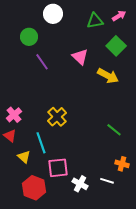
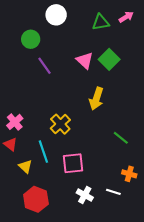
green square: (116, 46) -> (109, 59), moved
yellow arrow: (108, 76) -> (96, 99), moved, turned 80
pink square: (58, 168) -> (73, 163), moved

